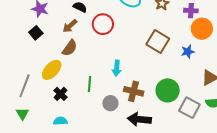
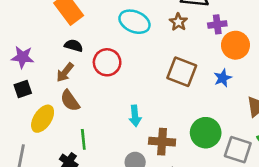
black square: (36, 33) -> (23, 89), turned 32
brown semicircle: (70, 48) -> (70, 101), turned 120
yellow ellipse: (52, 70) -> (43, 119), moved
green line: (90, 84) -> (83, 139), moved

